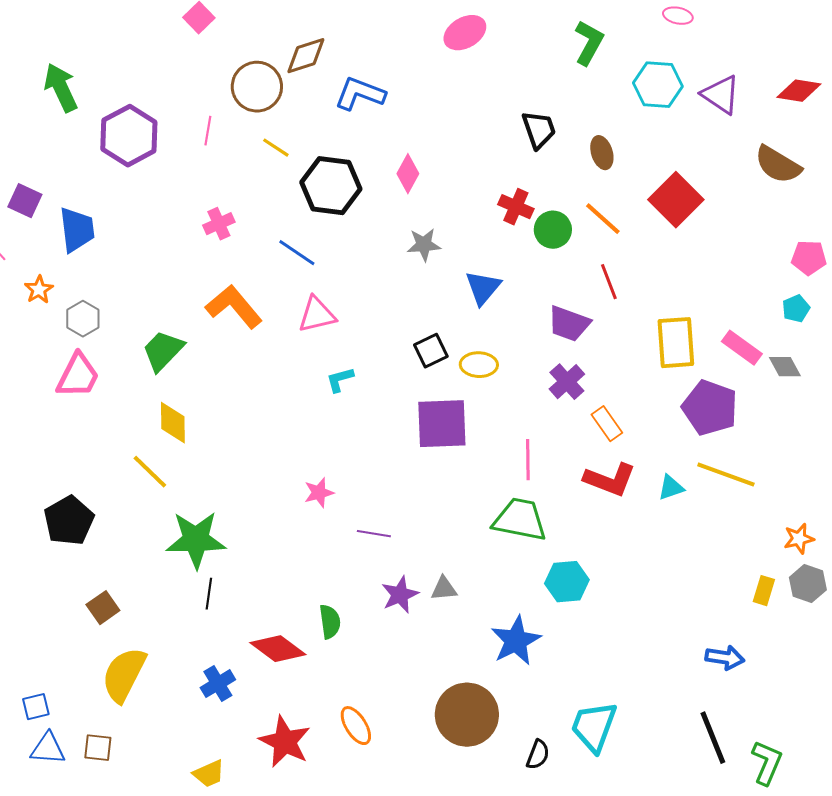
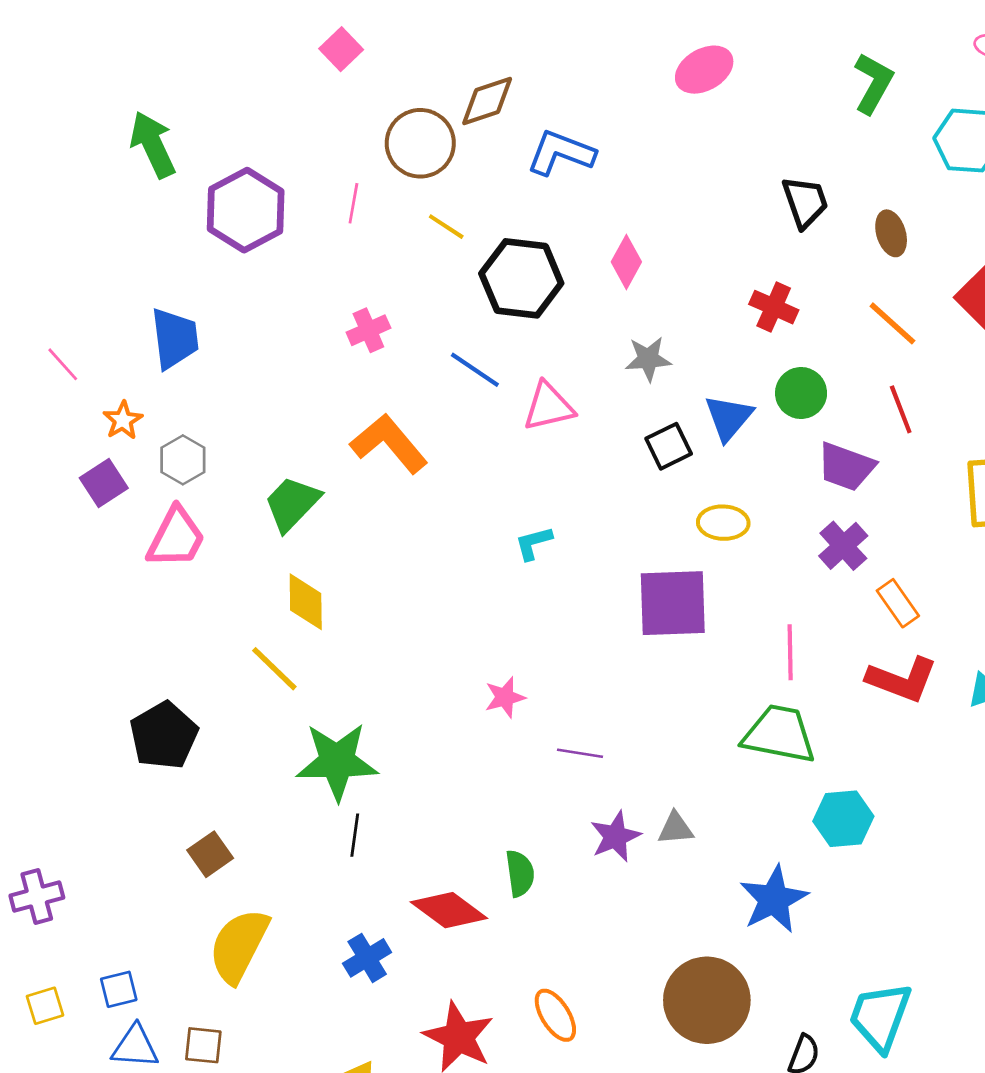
purple square: (25, 201) -> (104, 483), moved, turned 32
green circle: (553, 230) -> (801, 393), moved
pink triangle: (317, 315) -> (549, 407), moved
black square: (431, 351) -> (669, 446), moved

